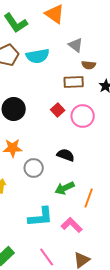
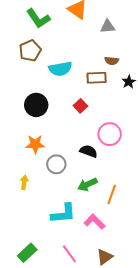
gray triangle: (76, 45) -> (108, 26), moved, turned -42
cyan semicircle: (38, 56) -> (60, 69), moved
pink circle: (83, 116) -> (110, 134), moved

